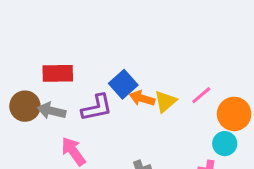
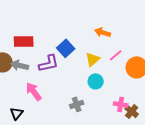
orange arrow: (142, 98) -> (103, 32), moved
cyan circle: (225, 144) -> (96, 81), moved

